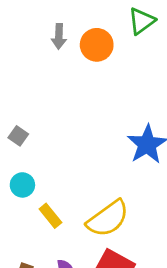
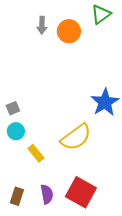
gray square: (18, 136) -> (13, 108), moved, turned 32
yellow semicircle: (108, 219) -> (76, 137), moved

